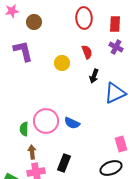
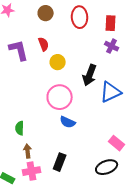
brown circle: (34, 22) -> (46, 13), moved
red semicircle: (87, 52) -> (44, 44), moved
black arrow: (94, 76) -> (90, 75), size x1.5
pink circle: (46, 121) -> (60, 97), moved
pink rectangle: (121, 144) -> (117, 143), turned -35

